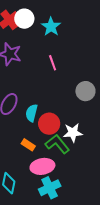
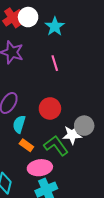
gray circle: (85, 91) -> (84, 126), moved
cyan semicircle: (32, 113) -> (19, 124), moved
red circle: (49, 124) -> (50, 108), moved

